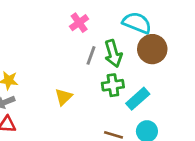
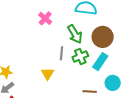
brown circle: (152, 49) -> (103, 37), moved
gray line: (91, 55) -> (62, 53), moved

